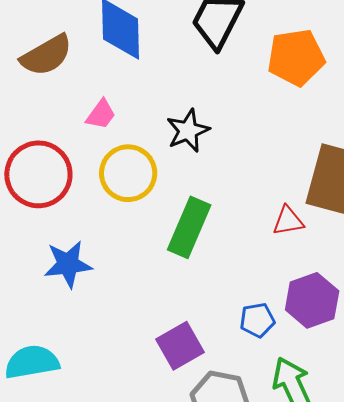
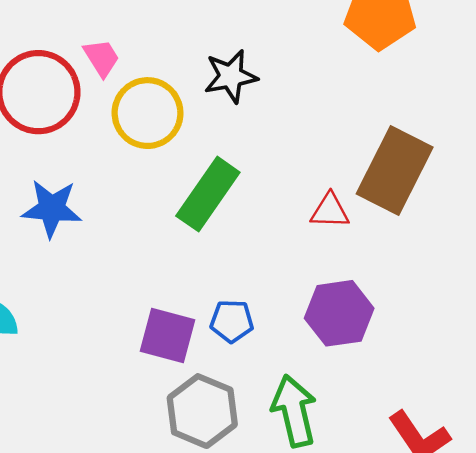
pink trapezoid: (101, 114) -> (102, 58), moved, turned -80
blue pentagon: (257, 320) -> (232, 321), moved
purple square: (180, 346) -> (168, 335), turned 33

